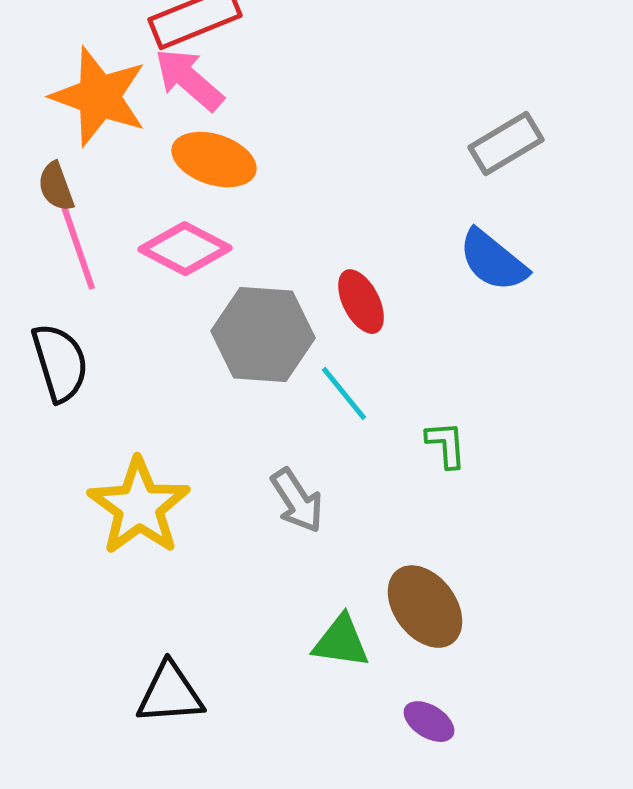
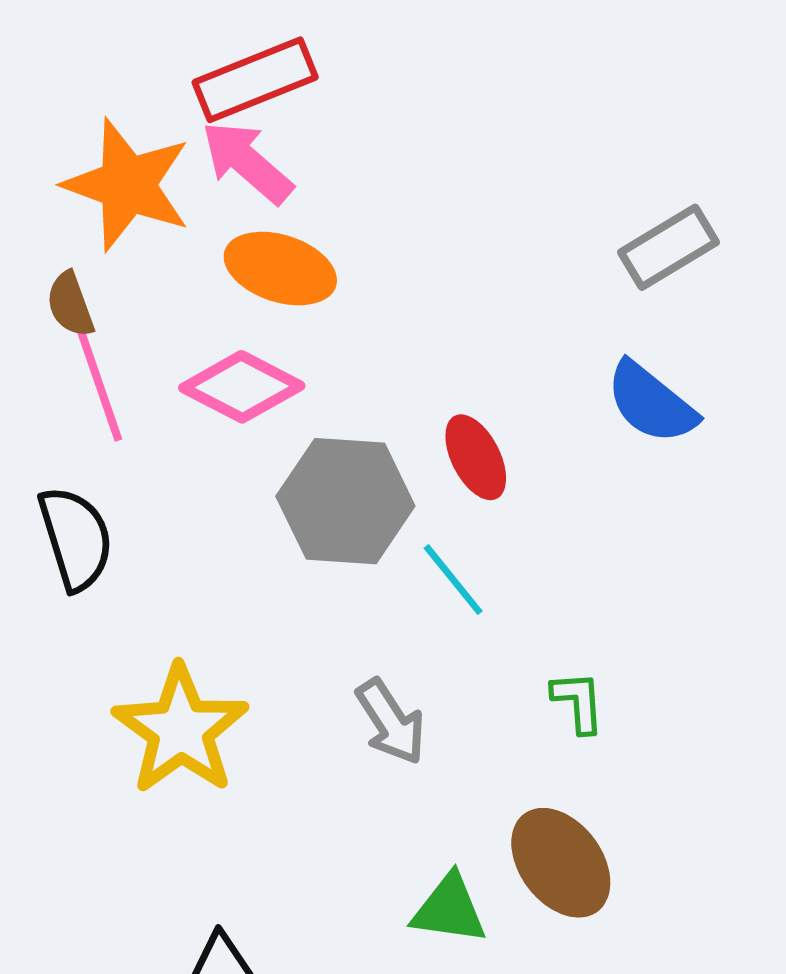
green L-shape: (446, 445) -> (578, 702), moved

